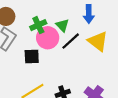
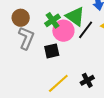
green triangle: (62, 25) -> (75, 16), size x1.5

